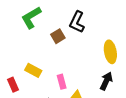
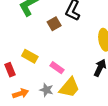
pink rectangle: (62, 82) -> (57, 68), turned -40

